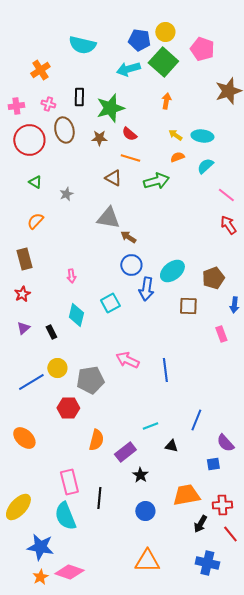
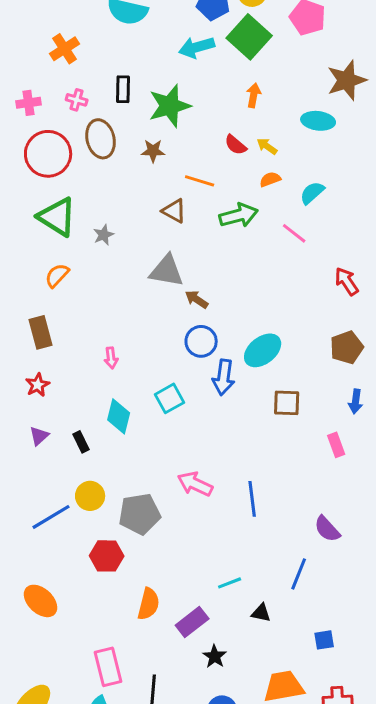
red semicircle: (129, 134) -> (236, 145), moved
cyan ellipse: (202, 136) -> (318, 121), moved
green triangle: (35, 182) -> (57, 217), size x2.0
pink line: (226, 195) -> (294, 233), moved
brown pentagon: (213, 278) -> (347, 347), moved
purple semicircle: (225, 443) -> (327, 529), moved

